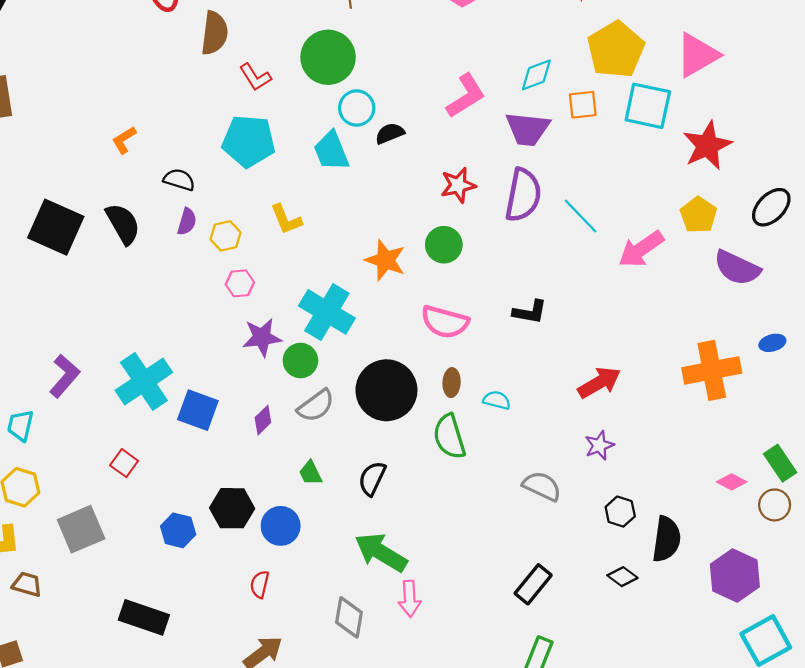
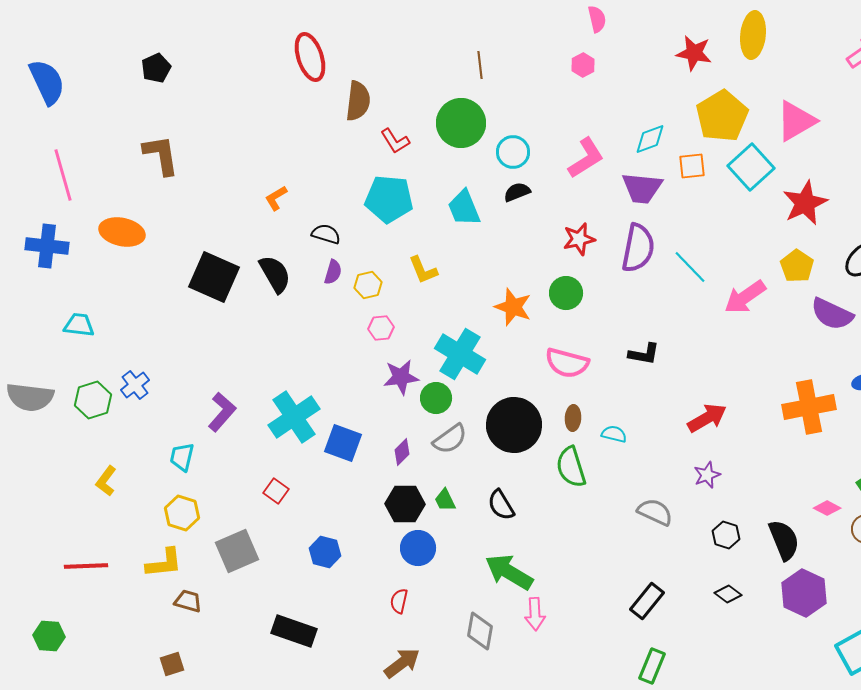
cyan square: (648, 106) -> (751, 167), turned 36
cyan circle: (357, 108) -> (513, 152), moved
black semicircle: (372, 478) -> (501, 505), turned -56
black hexagon: (232, 508) -> (405, 504), moved
black semicircle: (667, 539) -> (784, 540), moved, turned -30
purple hexagon: (735, 576) -> (804, 593), moved

